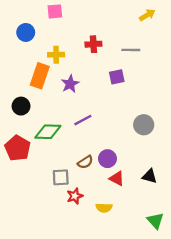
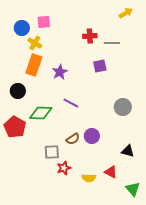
pink square: (55, 11) -> (44, 22), moved
red cross: (93, 44) -> (90, 36), moved
yellow cross: (56, 55) -> (35, 43), moved, turned 32
purple line: (83, 120) -> (71, 103), turned 56
red triangle: (117, 178) -> (111, 172), moved

